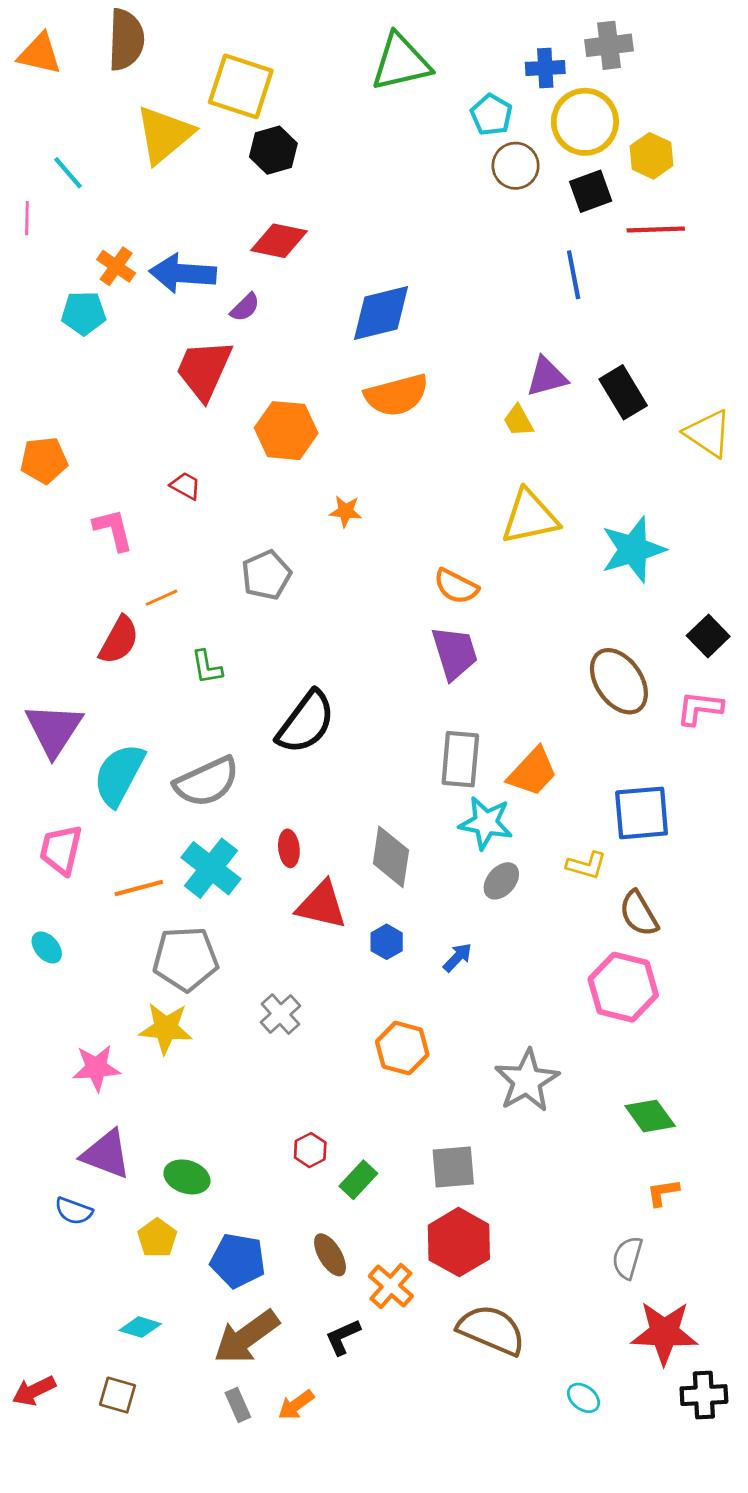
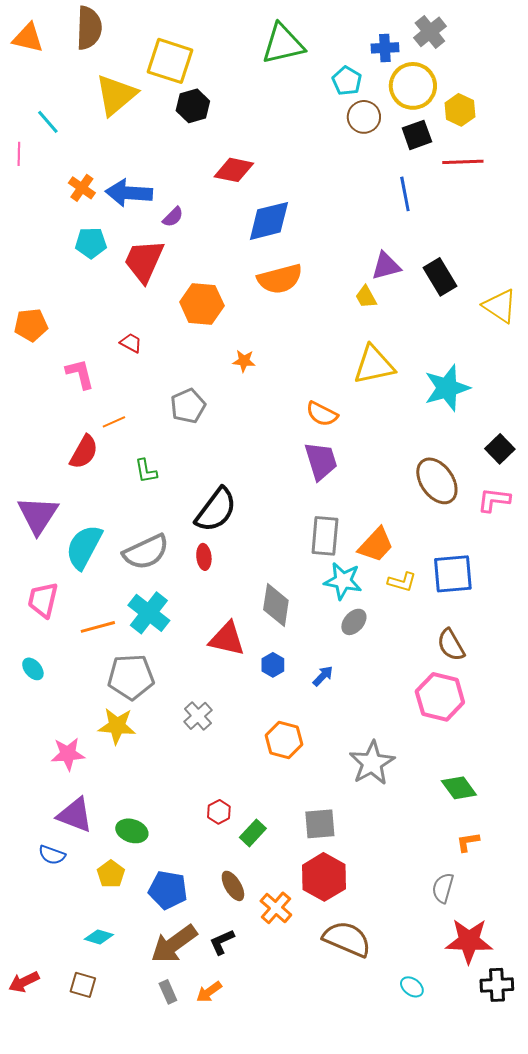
gray cross: (609, 45) -> (430, 32), turned -32
red diamond: (279, 241) -> (234, 170), moved
cyan pentagon: (84, 313) -> (91, 243), moved
red ellipse: (289, 848) -> (204, 557), moved
yellow L-shape: (586, 865) -> (402, 582), moved
black L-shape: (343, 1337) -> (222, 942), moved

